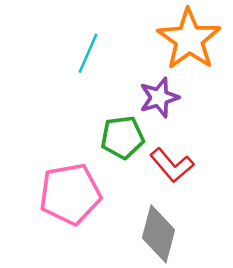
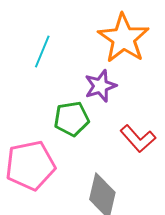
red L-shape: (172, 165) -> (138, 139), moved

